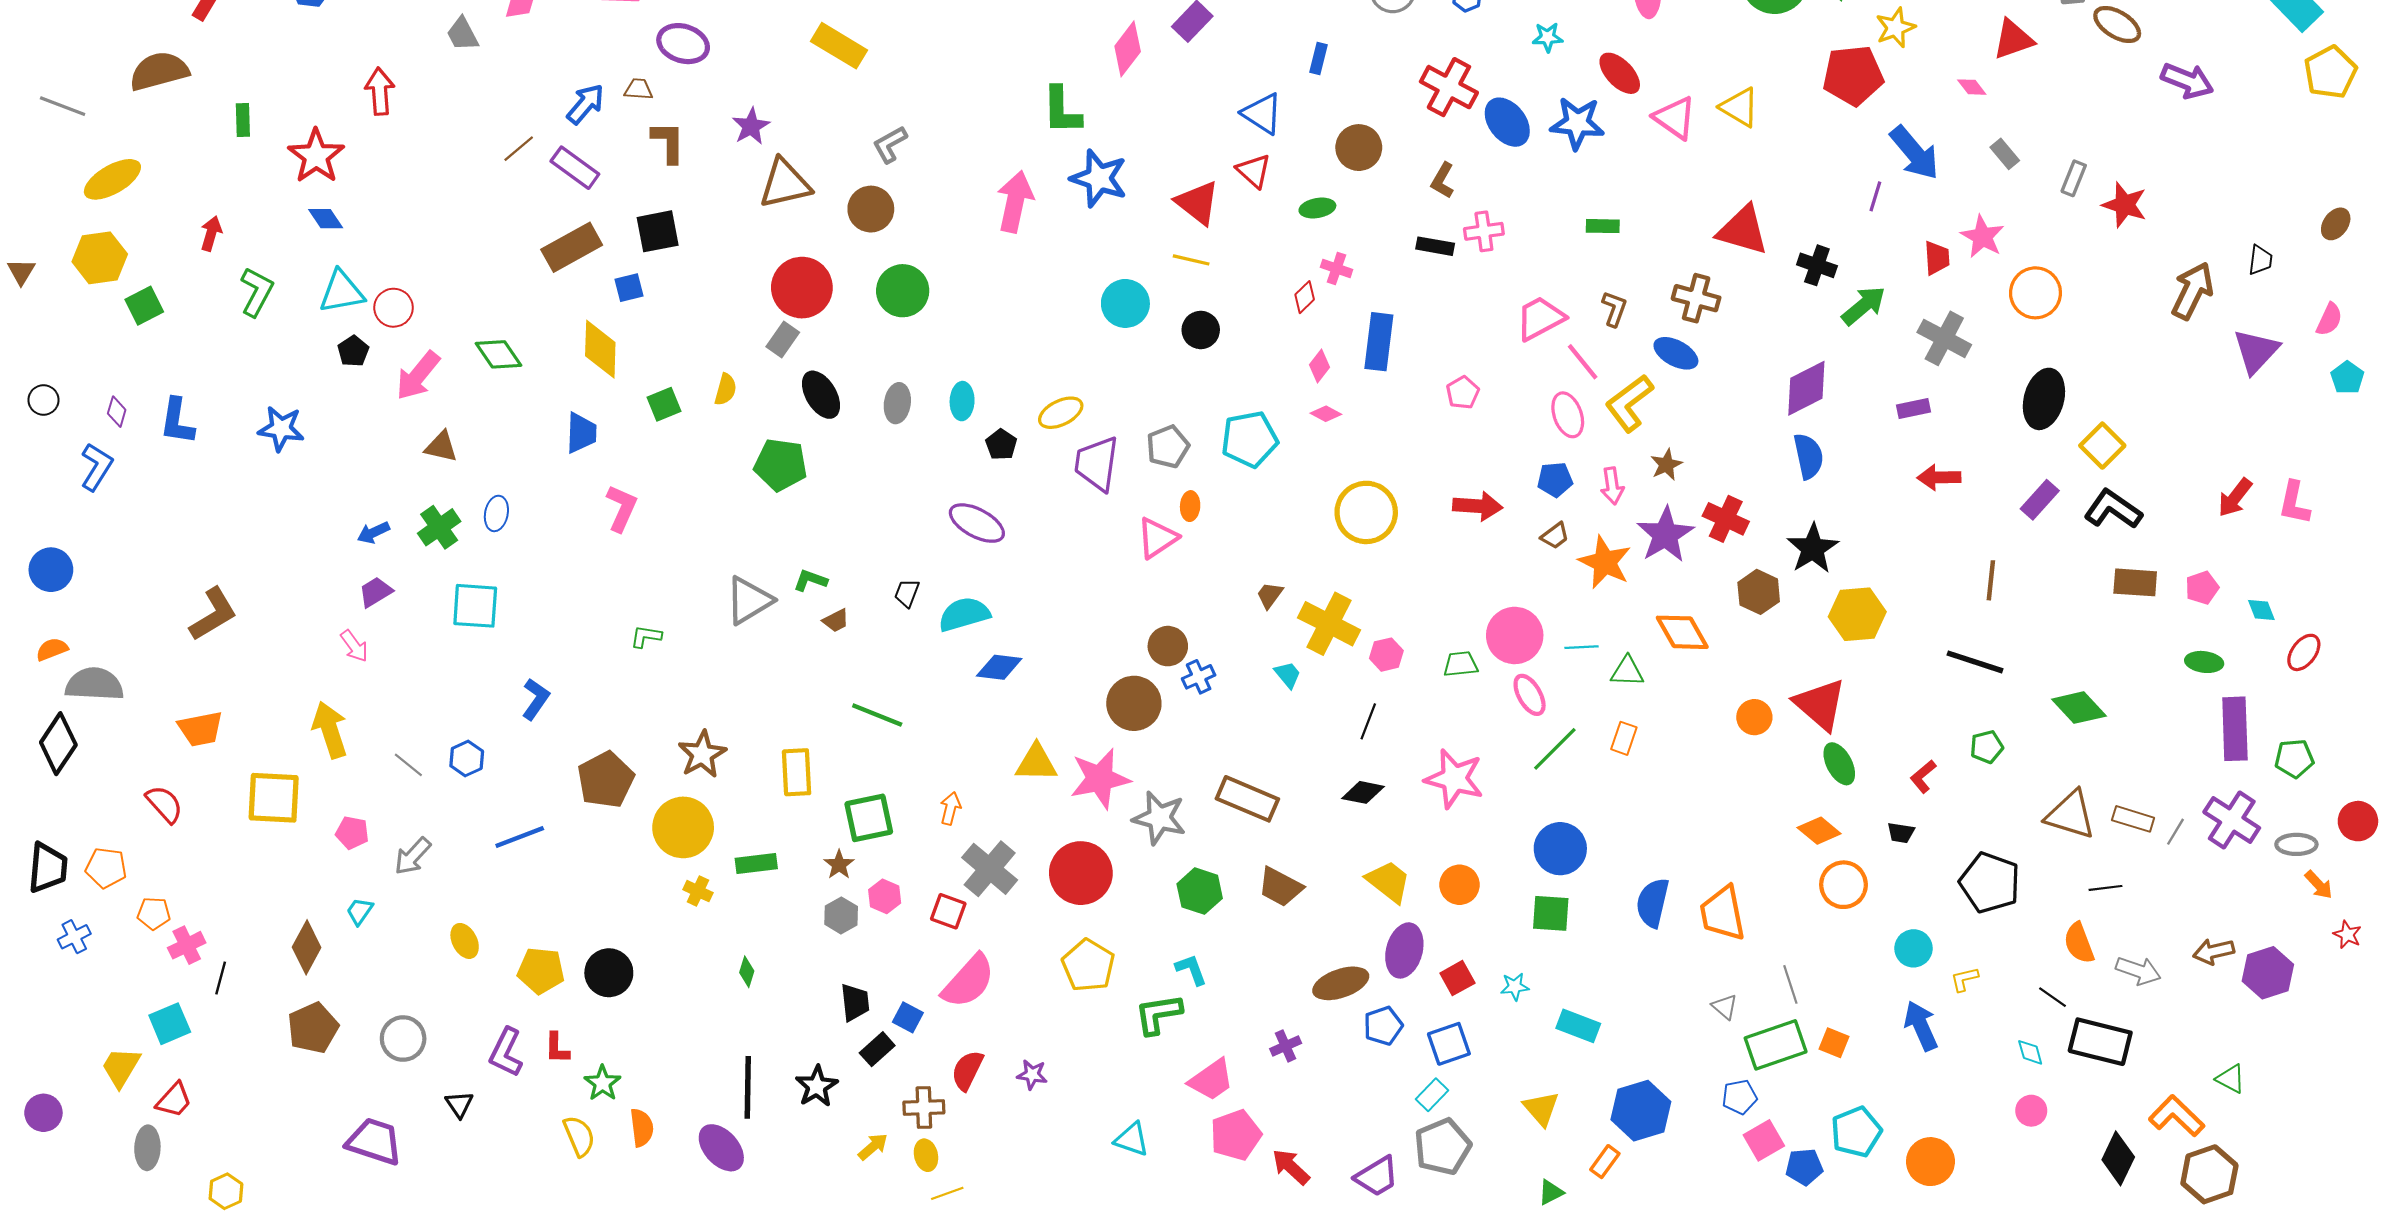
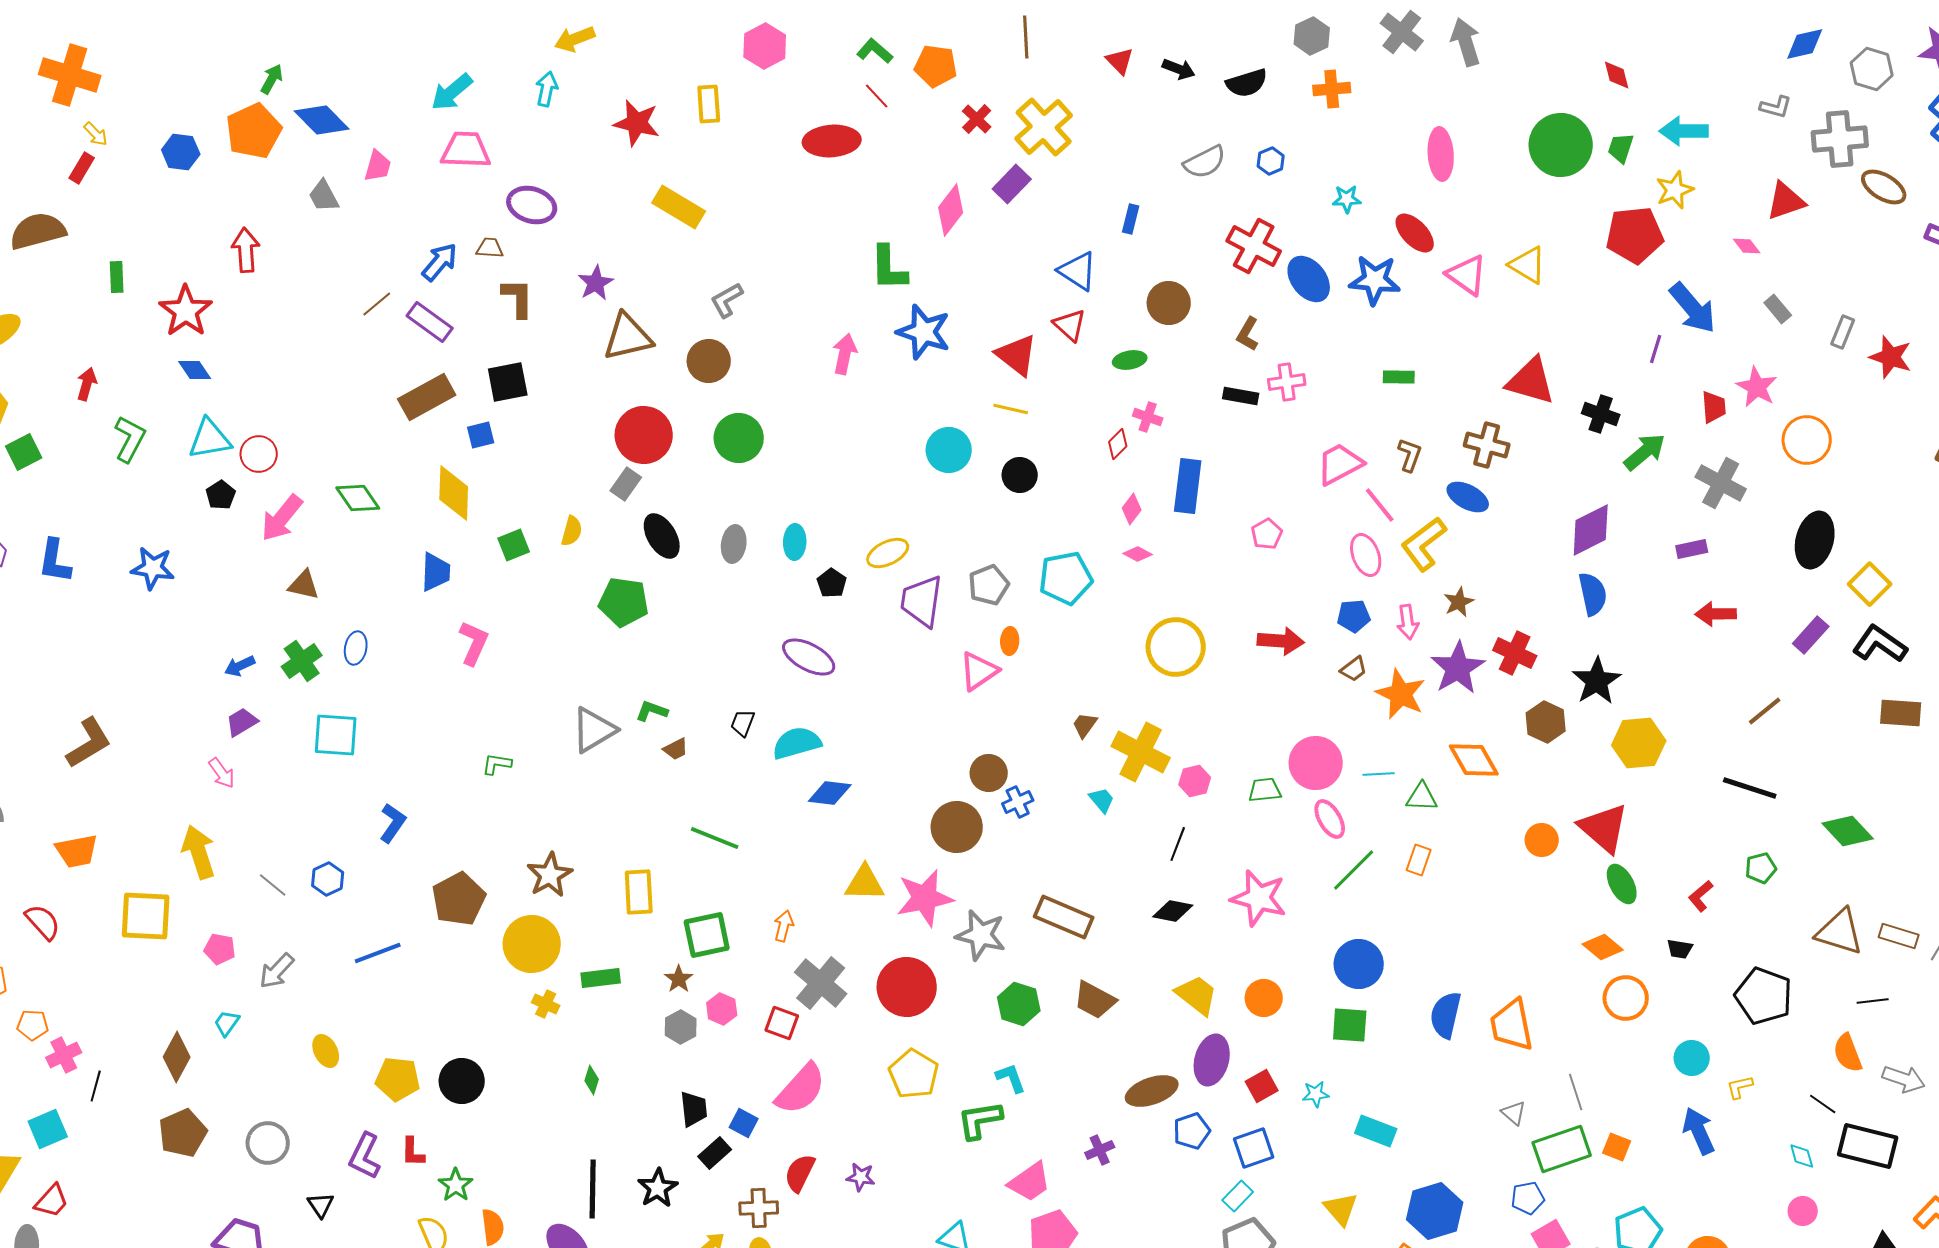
pink arrow: (1015, 202) -> (845, 354), size x0.7
brown line: (1991, 580) -> (1765, 711), turned 45

